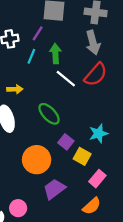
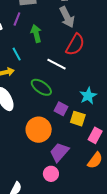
cyan line: (31, 56) -> (17, 54), moved, turned -40
white line: (66, 79) -> (57, 64), moved
pink circle: (18, 208) -> (51, 174), moved

